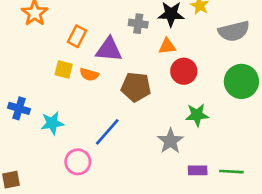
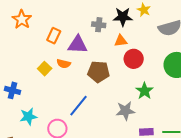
yellow square: (64, 70) -> (45, 69), moved, turned 32
green star: (197, 115) -> (144, 91), turned -30
cyan star: (52, 123) -> (28, 116), moved
gray star: (170, 141) -> (125, 111), turned 30

